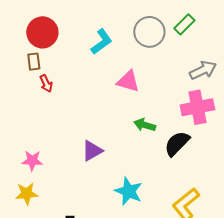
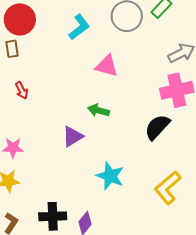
red arrow: (46, 83) -> (22, 90), moved
green arrow: (145, 125) -> (99, 110), moved

